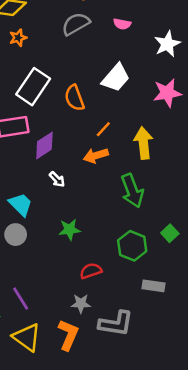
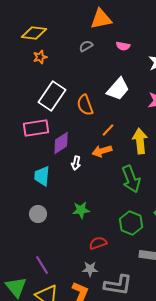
gray semicircle: (76, 24) -> (86, 46), size x0.6
white arrow: (57, 179) -> (76, 163), moved, turned 56
cyan trapezoid: (21, 204) -> (42, 176), moved, turned -130

